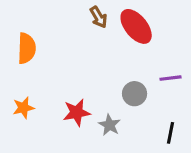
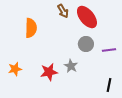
orange semicircle: (27, 48) -> (31, 28), moved
gray circle: (135, 94) -> (86, 44), moved
gray star: (109, 125) -> (71, 66), moved

